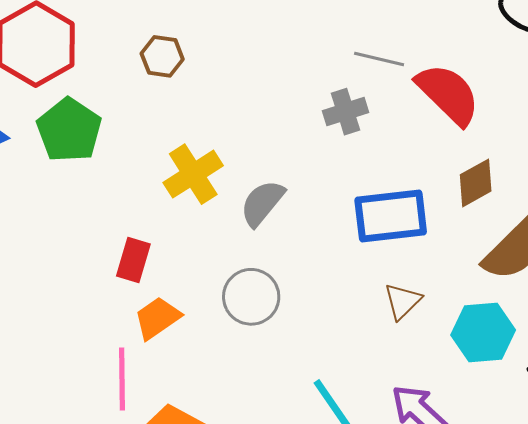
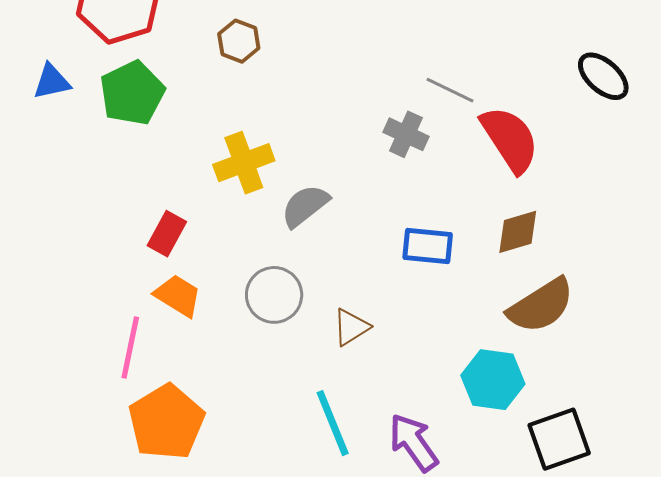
gray cross: (346, 112) -> (406, 134), turned 30
blue rectangle: (391, 216) -> (428, 246), size x0.7
brown triangle: (403, 301) -> (351, 327), moved
orange trapezoid: (157, 318) -> (178, 296), turned 54

